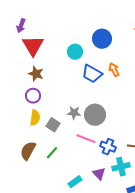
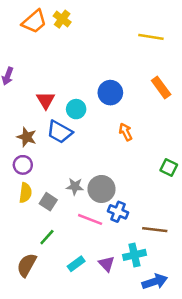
red triangle: (33, 46) -> (46, 100), moved, size x0.7
blue trapezoid: (92, 74) -> (60, 132), moved
blue cross: (108, 147) -> (118, 212), moved
brown semicircle: (28, 151) -> (27, 265), moved
cyan rectangle: (75, 182) -> (76, 264), moved

